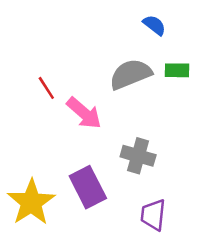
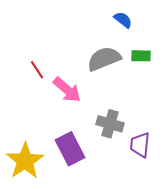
purple trapezoid: (153, 215) -> (140, 145), moved

